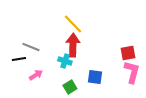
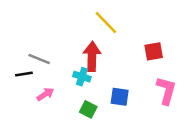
yellow line: (73, 24) -> (106, 22), moved
red square: (128, 53) -> (154, 51), moved
green square: (70, 87) -> (88, 109), turned -32

